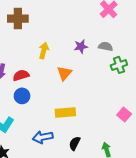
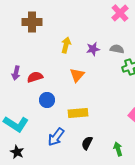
yellow arrow: (44, 51) -> (66, 45), moved
blue circle: (22, 96) -> (47, 100), moved
blue arrow: (43, 137) -> (56, 137), turned -42

